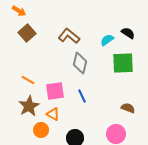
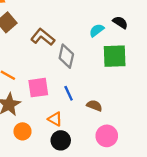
brown L-shape: (69, 36) -> (43, 37), moved
brown semicircle: (128, 108) -> (94, 106), moved
orange triangle: (53, 114) -> (55, 119), moved

